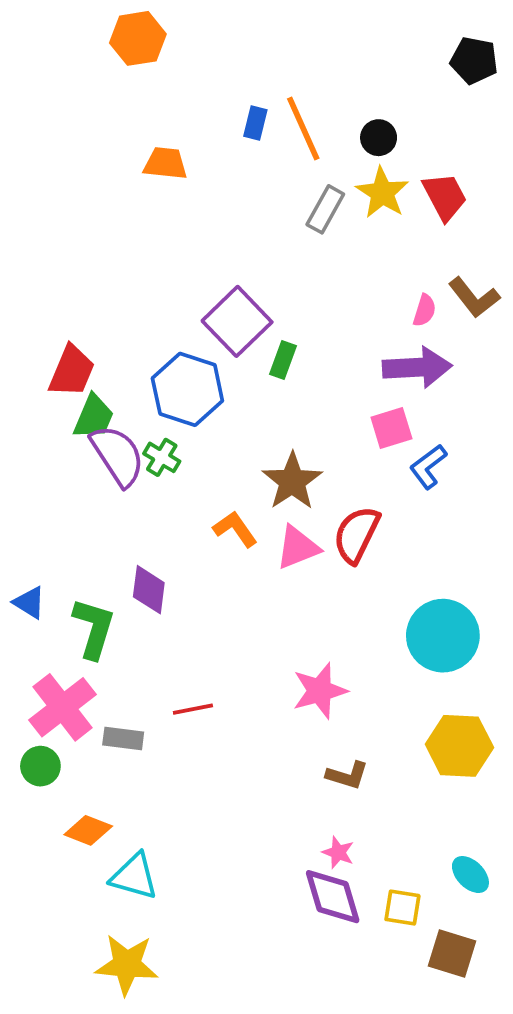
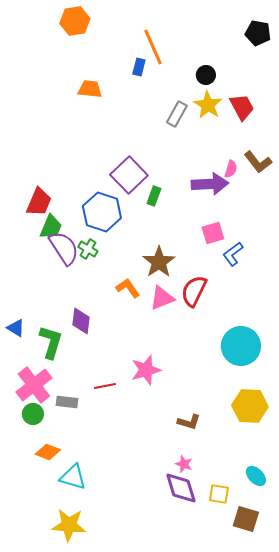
orange line: (303, 128) -> (153, 47), moved
purple arrow: (417, 367) -> (210, 184), moved
pink star: (320, 691) -> (146, 370), moved
green circle: (40, 766) -> (33, 414), moved

